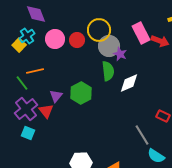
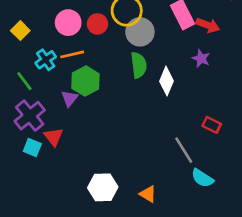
cyan cross: (27, 36) -> (46, 60), moved
purple star: (120, 54) -> (201, 58), moved
orange line: (35, 71) -> (72, 54), moved
white diamond: (129, 83) -> (167, 81), turned -45
green hexagon: (81, 93) -> (85, 81), moved
red triangle: (46, 111) -> (54, 137), moved

